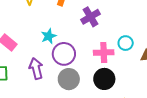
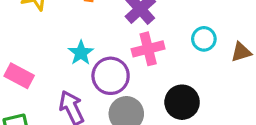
pink cross: (104, 53) -> (148, 49), moved

